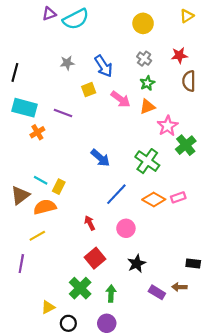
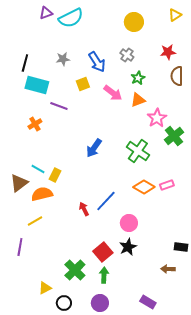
gray cross: (144, 59) -> (127, 55), moved
black line: (15, 72) -> (25, 63), moved
cyan rectangle: (25, 108) -> (37, 85), moved
blue arrow: (100, 158) -> (94, 148), turned 84
blue line: (116, 194) -> (106, 201), moved
pink circle: (126, 228) -> (129, 223), moved
red square: (95, 258) -> (103, 252), moved
purple rectangle: (157, 292) -> (148, 302), moved

